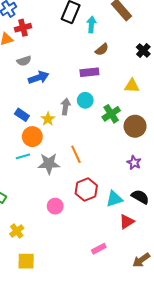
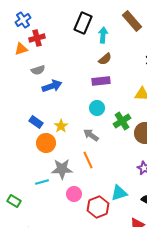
brown semicircle: (102, 49) -> (105, 59), moved
gray arrow: (66, 107) -> (91, 135), moved, turned -63
cyan line: (23, 156) -> (42, 182), moved
red hexagon: (86, 190) -> (98, 207), moved
cyan triangle: (114, 199) -> (119, 193), moved
pink circle: (55, 206) -> (74, 194), moved

